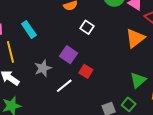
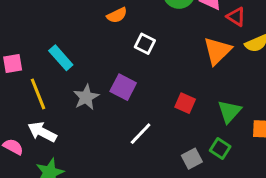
gray star: (43, 68) -> (86, 97), moved
red square: (86, 71) -> (185, 103), moved
white line: (64, 86) -> (141, 134), moved

